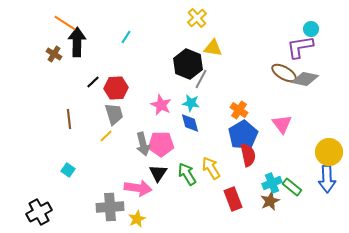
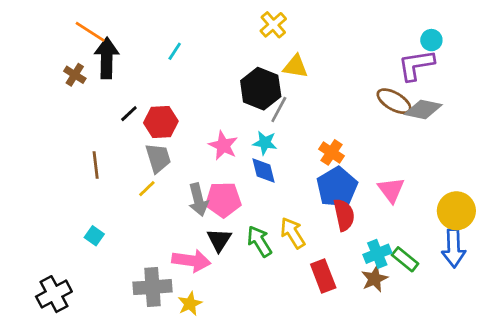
pink triangle: (282, 124) -> (391, 190), moved

